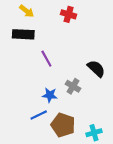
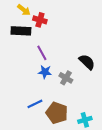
red cross: (69, 14) -> (40, 20), moved
blue star: (50, 95) -> (45, 72), moved

